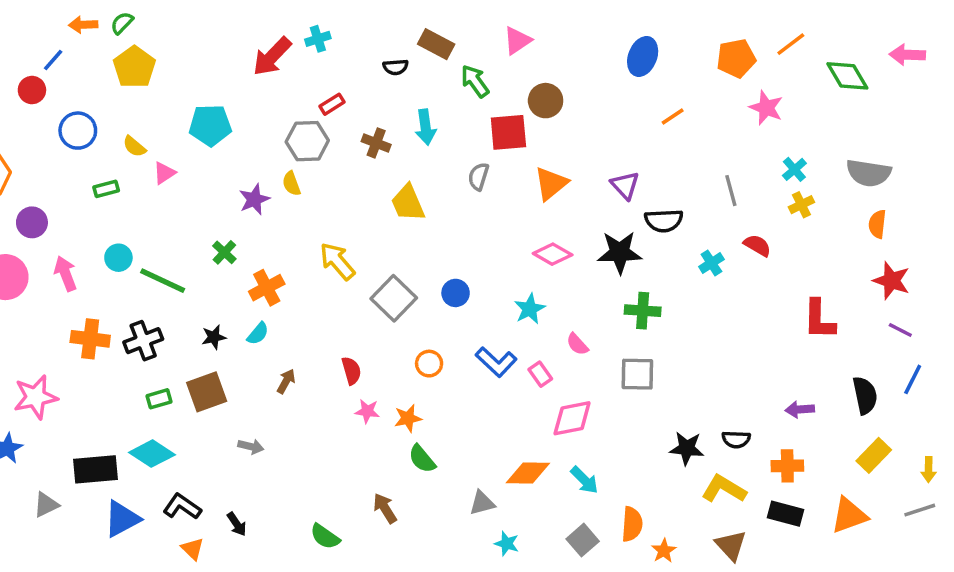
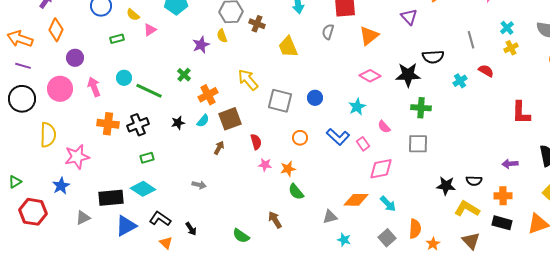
brown cross: (376, 143) -> (257, 24), moved
purple triangle: (625, 185) -> (409, 17), moved
gray square: (394, 298) -> (280, 101), turned -30
brown square: (207, 392) -> (230, 119), moved

